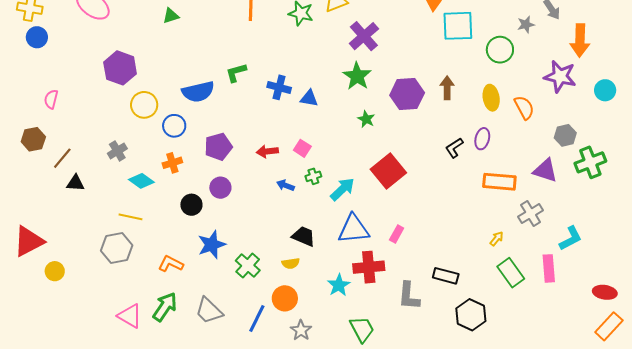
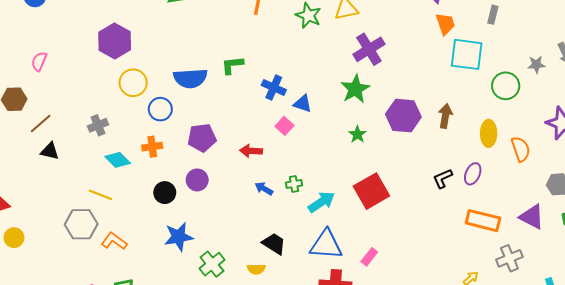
pink square: (302, 148) -> (284, 126), moved
orange L-shape: (171, 264) -> (114, 241), moved

